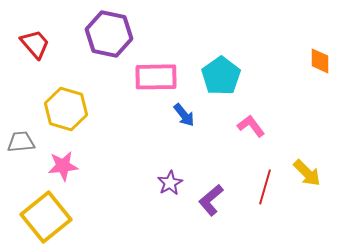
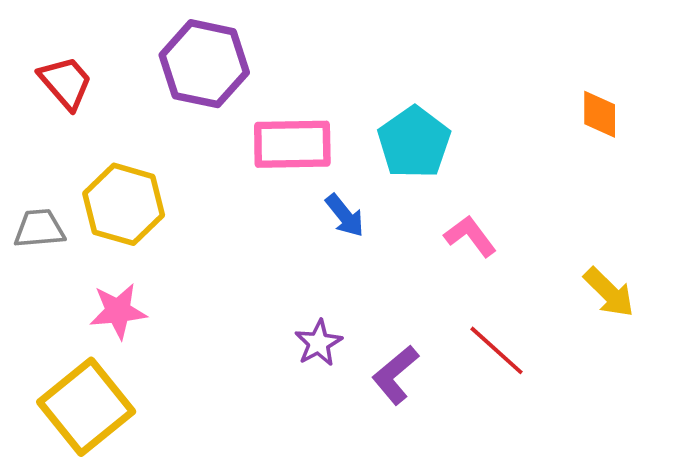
gray trapezoid: (21, 142) -> (39, 229), moved
yellow arrow: (307, 173) -> (609, 292), moved
red line: (265, 187) -> (497, 350), turned -64

